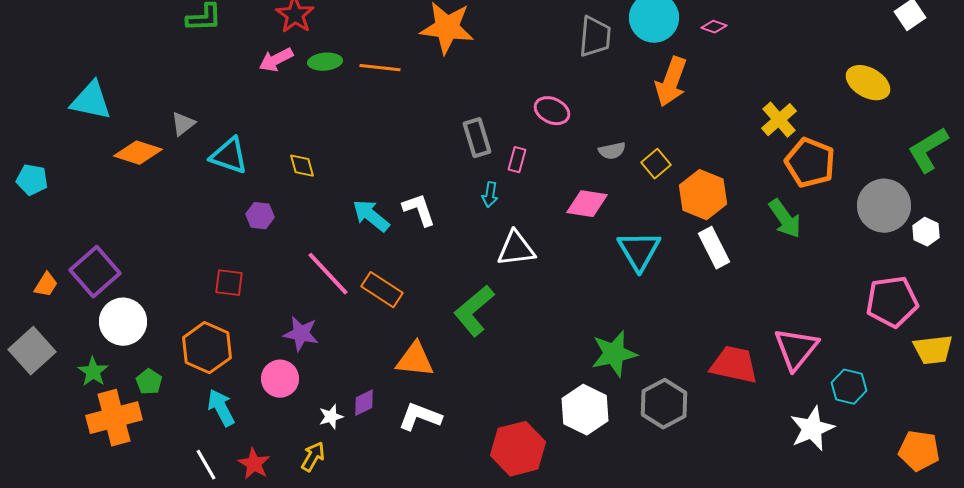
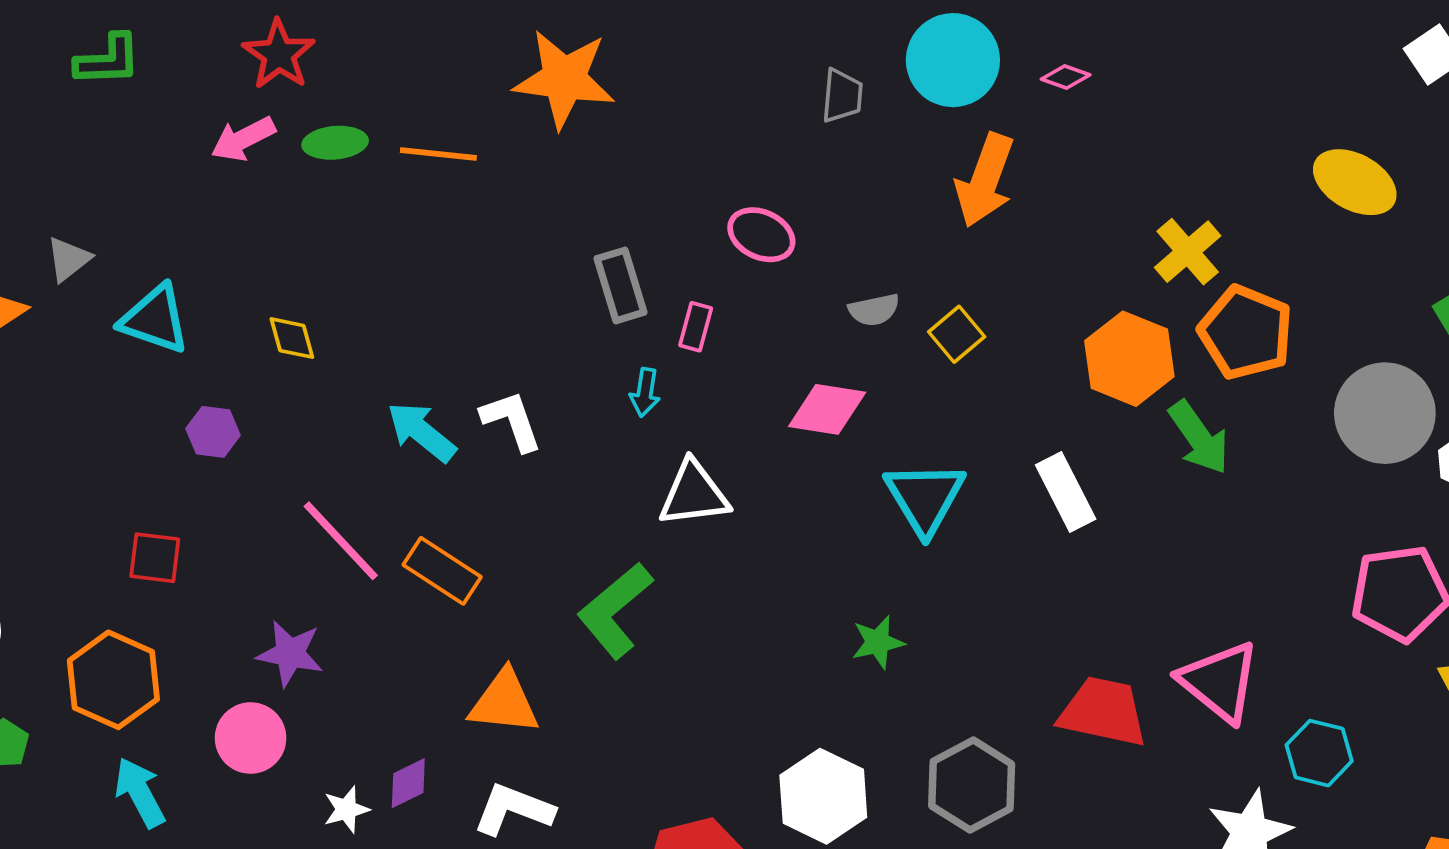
gray trapezoid: (595, 37) -> (842, 96), size x0.7
orange hexagon: (703, 195) -> (1129, 359), moved
pink triangle: (796, 349) -> (1220, 682), turned -30
green star: (614, 354) -> (878, 642), moved, size x0.6

